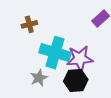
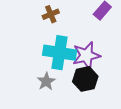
brown cross: (29, 24) -> (51, 14), moved

